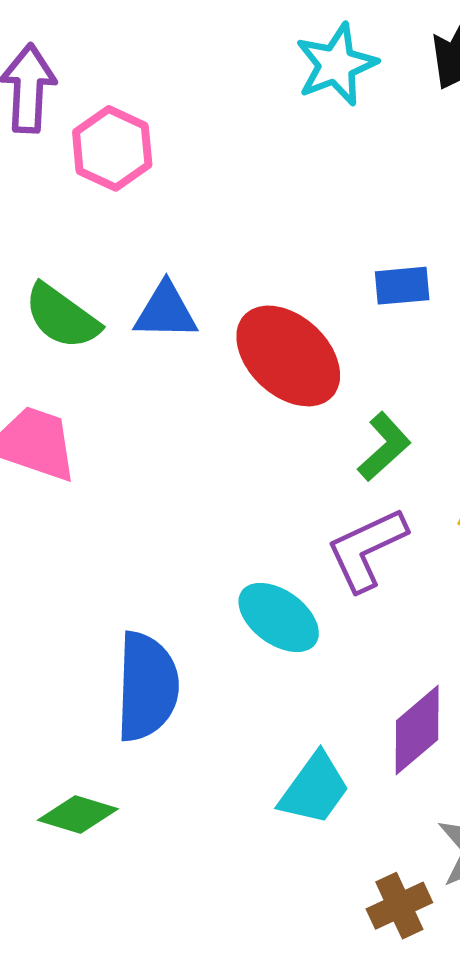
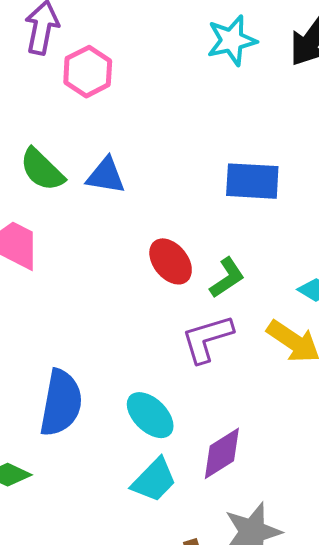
blue rectangle: (402, 286) -> (252, 181), size x1.6
red ellipse: (288, 356) -> (171, 261), moved, size x0.7
cyan ellipse: (279, 617) -> (150, 415), moved

